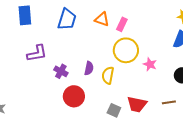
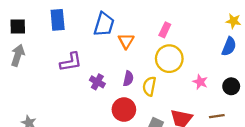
orange triangle: (102, 19) -> (126, 41), moved, turned 42
pink star: (150, 64) -> (200, 82), moved
red circle: (74, 96) -> (124, 110), moved

